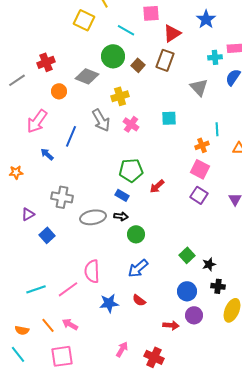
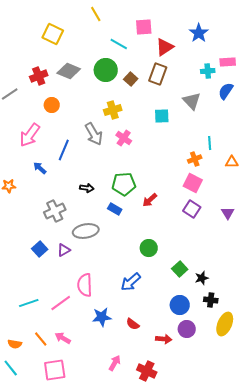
yellow square: (84, 20) -> (53, 34), moved
gray diamond: (87, 76) -> (69, 71), moved
cyan square: (169, 118) -> (162, 116), moved
gray cross: (62, 197) -> (55, 211), turned -35
purple triangle: (28, 214) -> (64, 250), moved
black arrow: (121, 216) -> (87, 188), moved
green circle: (136, 234) -> (149, 248), moved
red semicircle: (139, 300) -> (133, 324), moved

